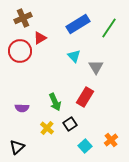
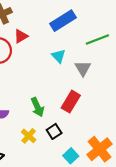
green line: (109, 28) -> (97, 39), moved, turned 35
orange cross: (111, 140) -> (100, 149), size x1.6

